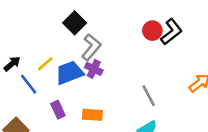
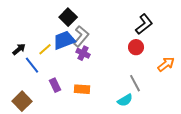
red circle: (152, 31) -> (136, 47), moved
blue trapezoid: (69, 73) -> (64, 40), moved
gray line: (149, 96) -> (135, 83), moved

